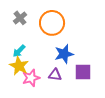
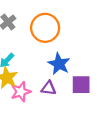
blue star: (64, 54) -> (59, 64), turned -30

